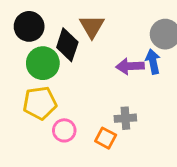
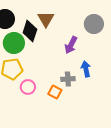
blue arrow: (153, 62) -> (86, 69), moved
purple arrow: (130, 66) -> (71, 45), turned -60

